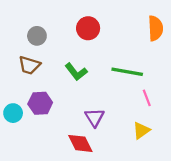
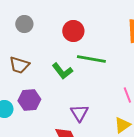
gray circle: (37, 36) -> (24, 24), moved
green line: (127, 72) -> (91, 59), moved

